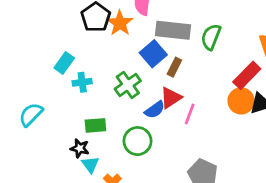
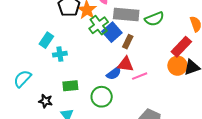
green semicircle: (211, 37) -> (154, 19), turned -132
green cross: (128, 85) -> (99, 25), moved
red triangle: (171, 98) -> (126, 64), turned 42
pink line: (190, 114) -> (140, 76), turned 49
black star: (80, 148) -> (46, 101), moved

